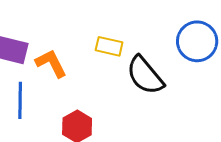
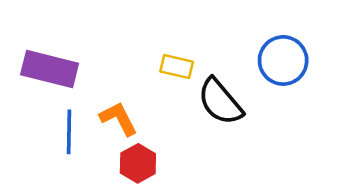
orange L-shape: (51, 63) -> (119, 119), moved

